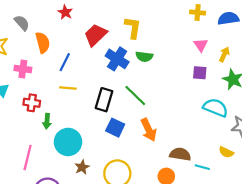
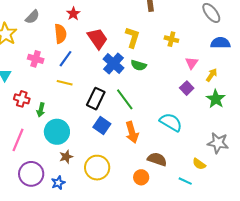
yellow cross: (198, 12) -> (171, 39), moved
gray semicircle: (22, 23) -> (32, 17), turned 77
red trapezoid: (95, 35) -> (97, 39), turned 90
orange semicircle: (43, 43) -> (60, 34), moved
pink cross: (23, 69) -> (36, 59), moved
purple square: (200, 73) -> (187, 88), turned 32
red cross: (32, 103) -> (22, 99), moved
cyan semicircle: (216, 108) -> (171, 122), moved
cyan line: (202, 167) -> (185, 181), moved

